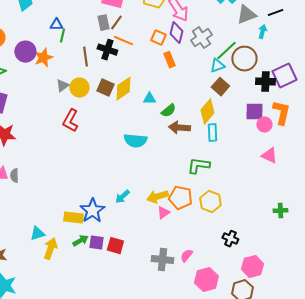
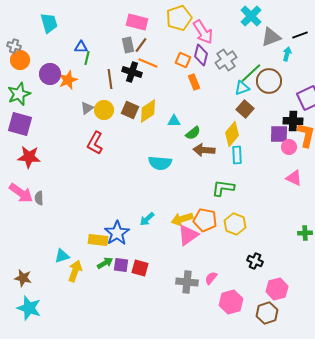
black cross: (265, 82) -> (293, 121), moved
pink triangle: (163, 213) -> (188, 235), size x1.6

